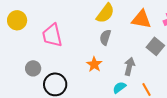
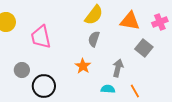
cyan semicircle: (119, 87) -> (108, 89), turned 40

